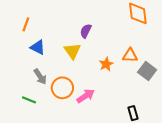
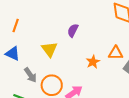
blue triangle: (38, 47) -> (13, 54), moved
yellow triangle: (72, 51) -> (49, 49), moved

